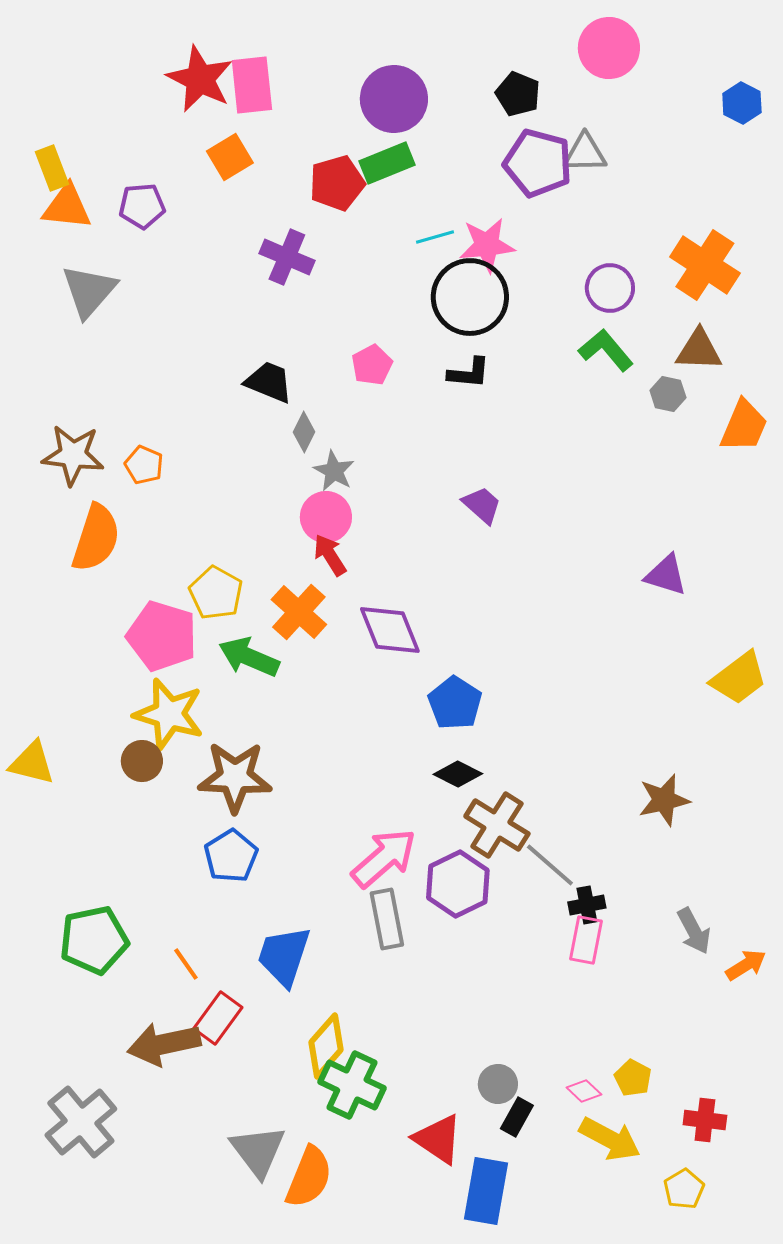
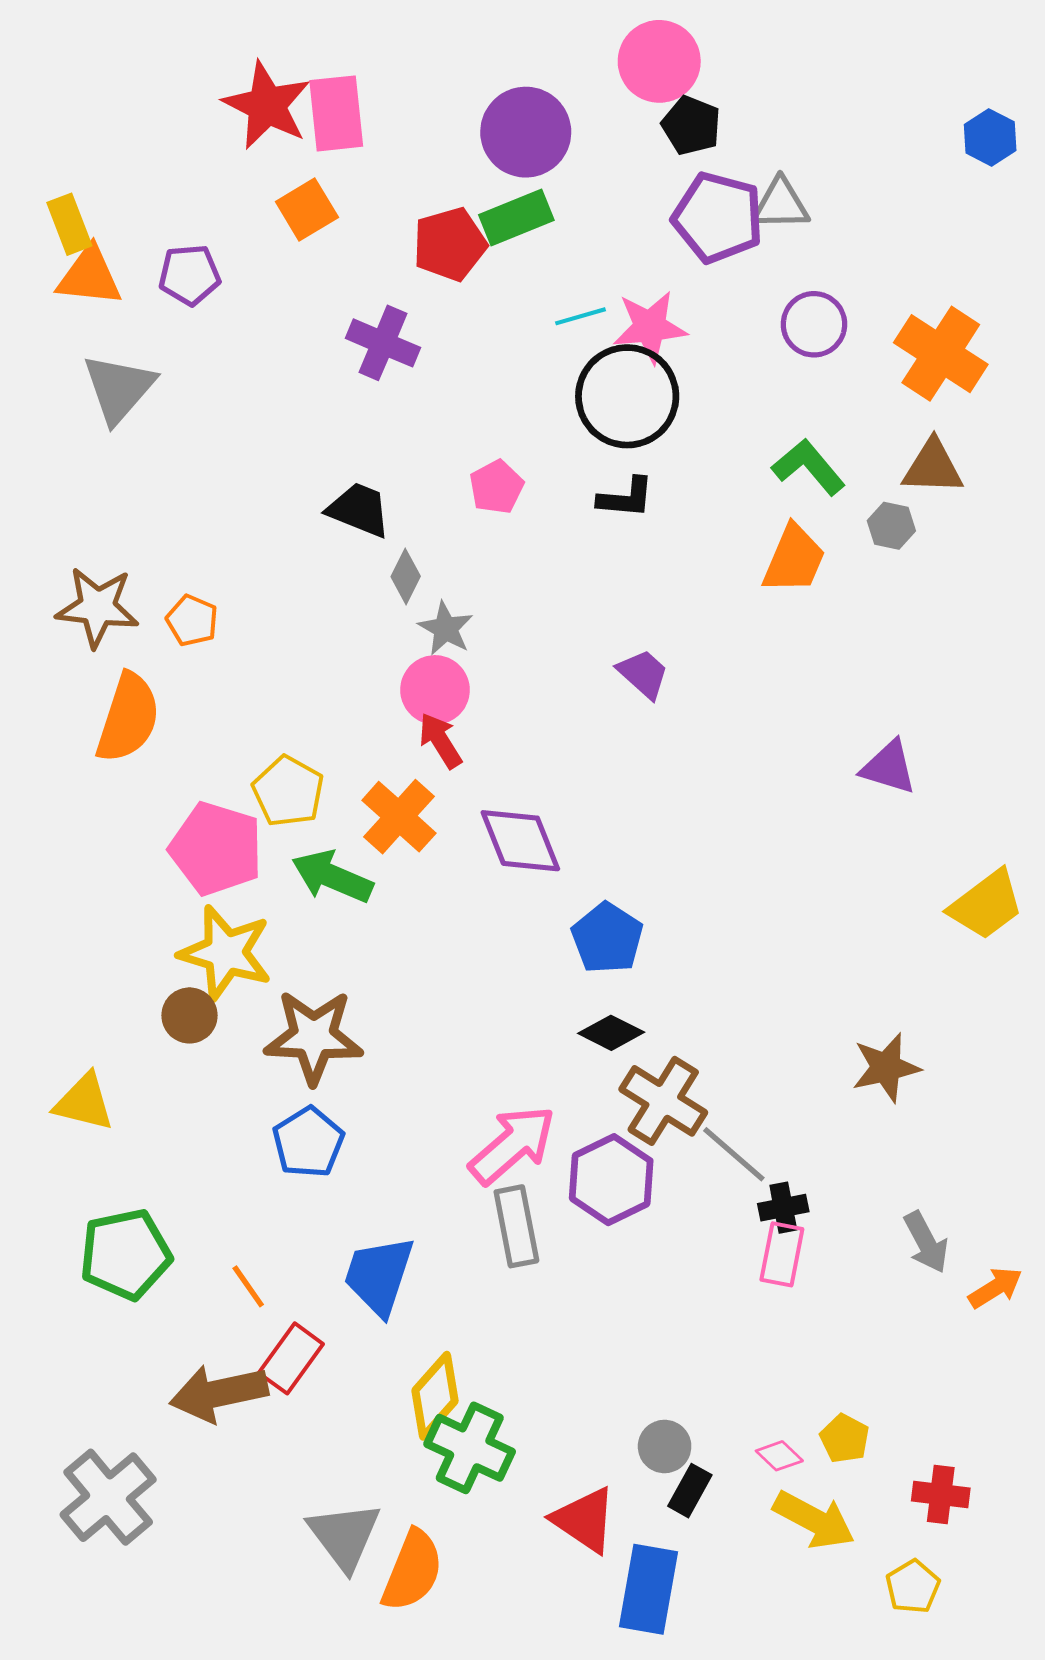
pink circle: (609, 48) -> (659, 61), moved
purple circle: (610, 288) -> (814, 324), moved
orange trapezoid: (744, 426) -> (794, 559), moved
yellow triangle: (32, 763) -> (84, 1102), moved

